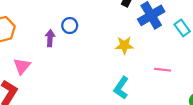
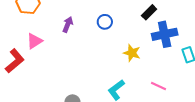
blue circle: (70, 26) -> (105, 22), moved

